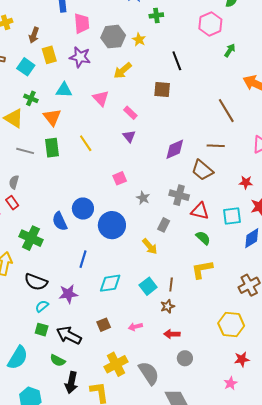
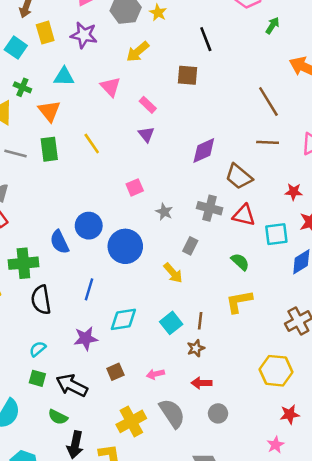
brown line: (216, 146) -> (268, 142), moved
red triangle: (200, 211) -> (244, 215), moved
green cross: (31, 238) -> (23, 263), turned -30
black semicircle: (36, 282) -> (41, 300), moved, turned 60
purple star: (68, 294) -> (86, 338), moved
gray semicircle: (149, 373) -> (172, 413), moved

